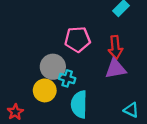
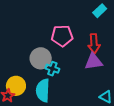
yellow circle: (45, 90) -> (16, 86), moved
cyan semicircle: (79, 104) -> (43, 90), moved

